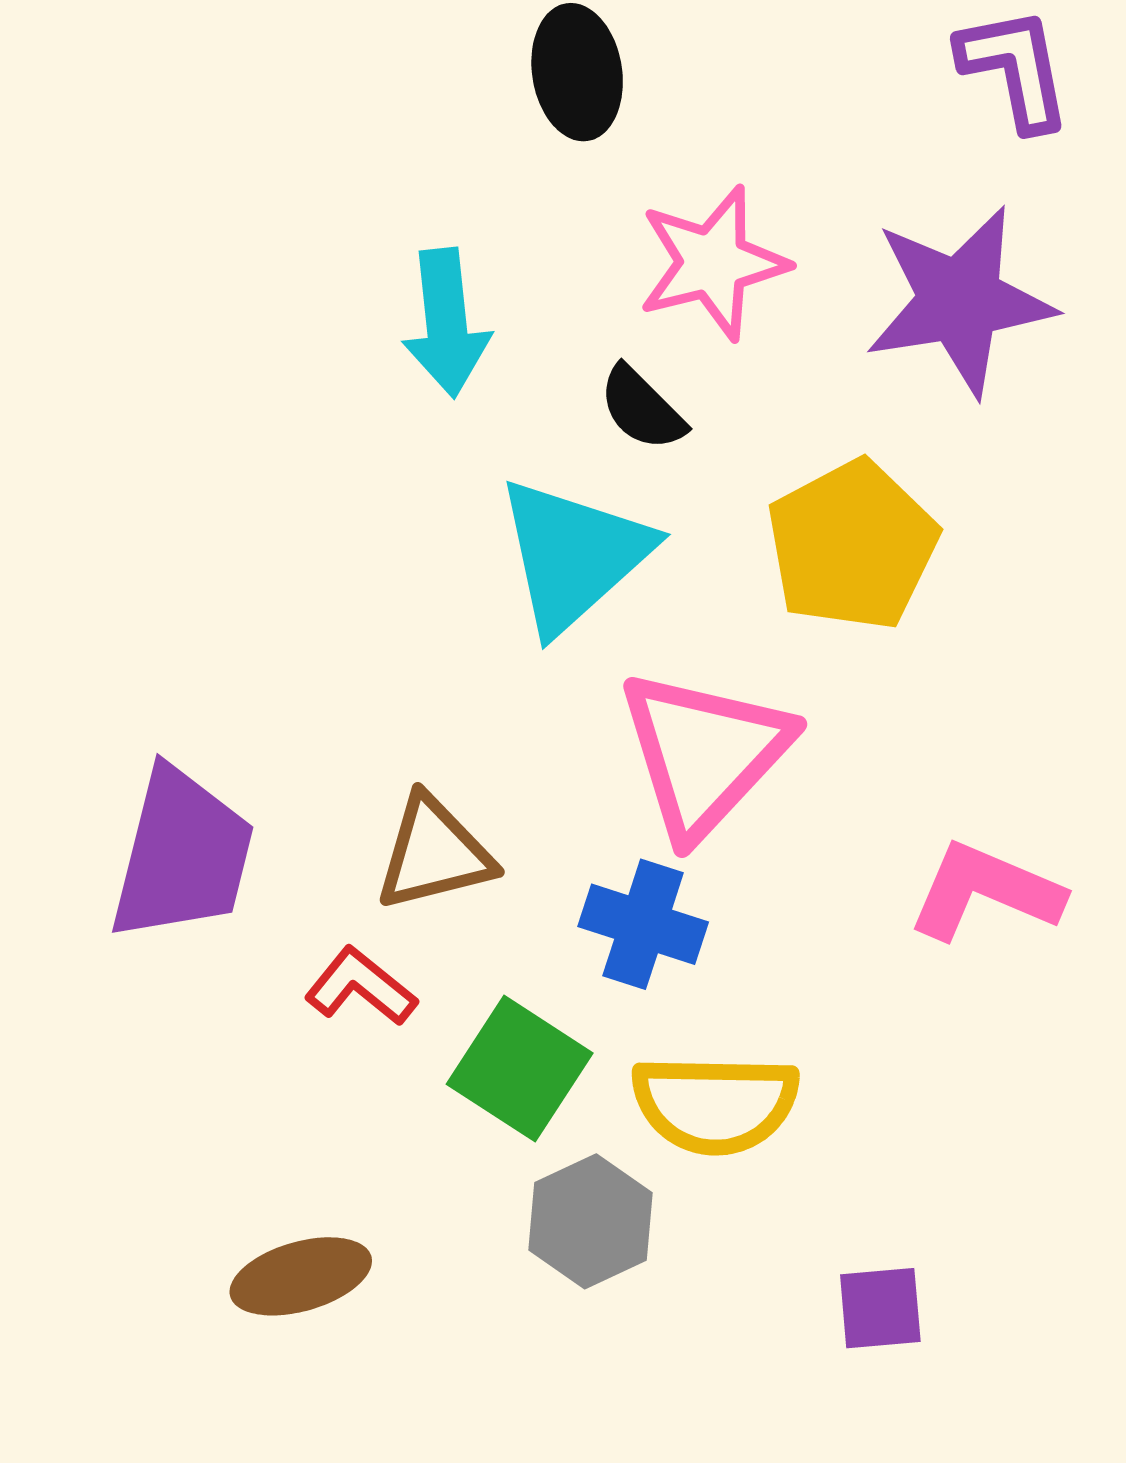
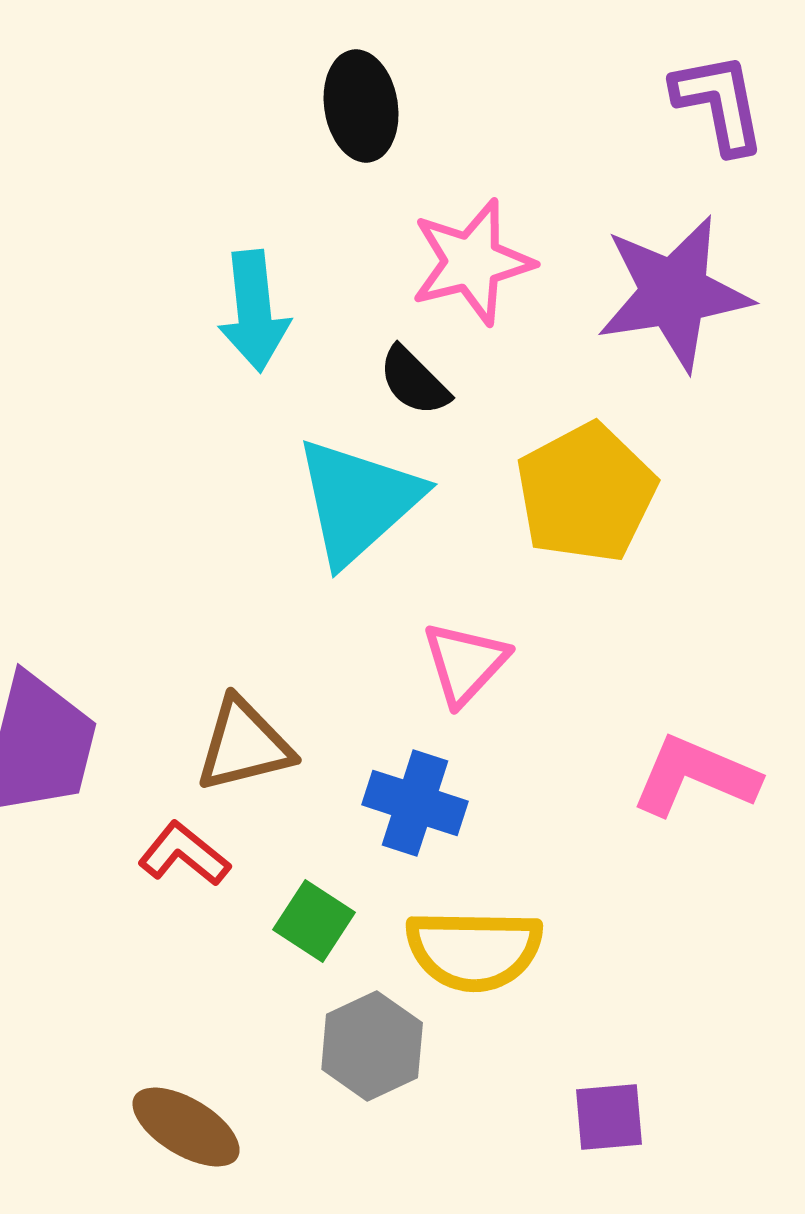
pink triangle: (704, 753) -> (465, 663), size x0.6
green square: (520, 1069) -> (314, 921), size x0.7
brown ellipse: (301, 1276) -> (186, 1127), moved, turned 47

